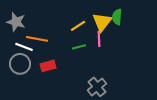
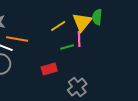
green line: (79, 47) -> (67, 47), moved
red rectangle: (48, 66) -> (49, 69), moved

